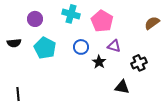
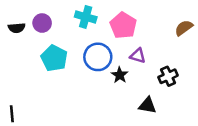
black semicircle: (14, 43) -> (17, 28), moved
blue circle: (81, 47) -> (98, 57), size x1.5
black line: (18, 94) -> (12, 114), moved

